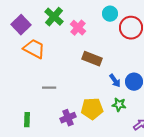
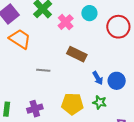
cyan circle: (110, 14) -> (89, 13), moved
gray line: (49, 88) -> (43, 70), moved
purple cross: (68, 118) -> (35, 109), moved

